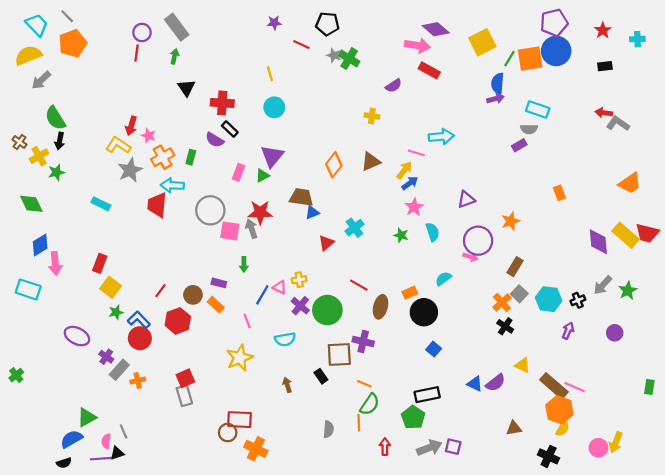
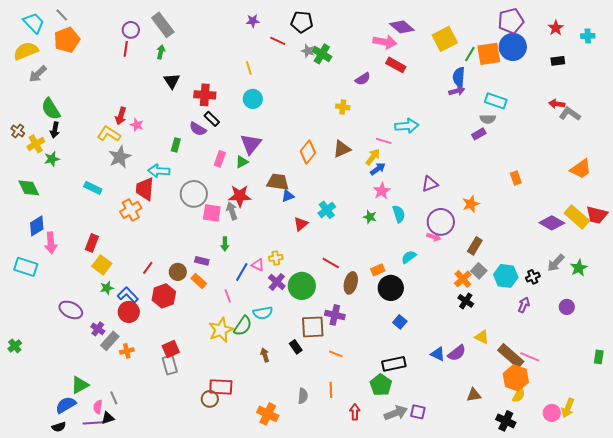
orange cross: (163, 157) -> (131, 210), moved
purple diamond: (598, 242) -> (552, 223), turned -55
green semicircle: (370, 404) -> (243, 326), moved
orange cross: (256, 449) -> (268, 414), moved

